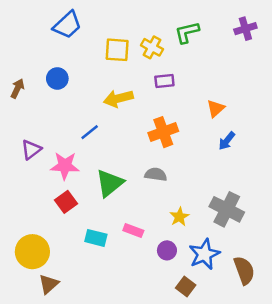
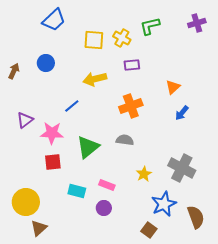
red square: (66, 202) -> (53, 162), turned 30
purple circle: (167, 250) -> (104, 208), moved

